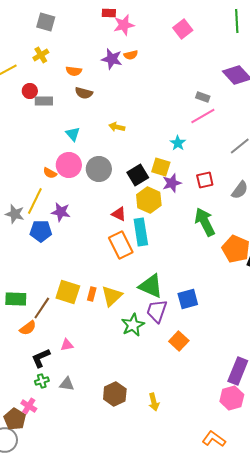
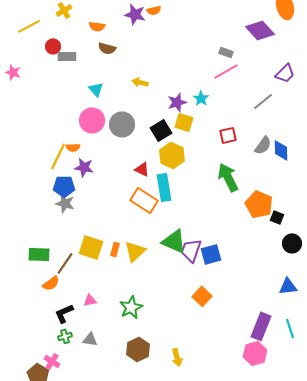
orange semicircle: (50, 173) -> (73, 147), moved, turned -32
purple star: (172, 183) -> (177, 102), moved
gray star: (15, 214) -> (65, 203), moved
orange rectangle: (121, 245) -> (144, 200), turned -32
purple trapezoid: (157, 311) -> (191, 250), moved
green star: (133, 325) -> (131, 307), moved

